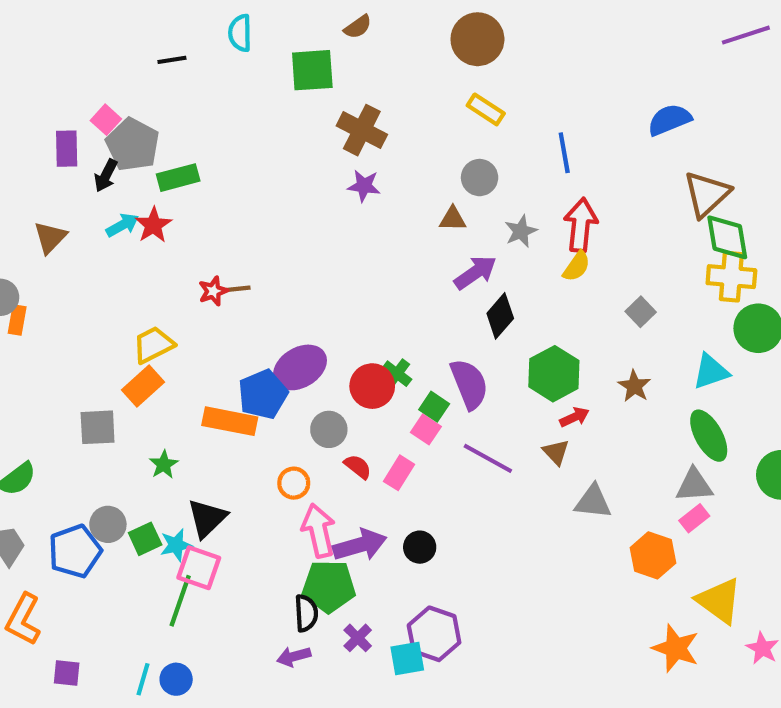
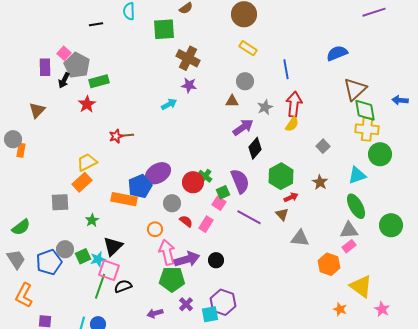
cyan arrow: (122, 225) -> (169, 104), moved
green square: (434, 407) -> (223, 192), turned 32
black semicircle: (306, 613) -> (123, 286), moved, turned -108
orange star: (676, 648) -> (340, 309), size x0.6

